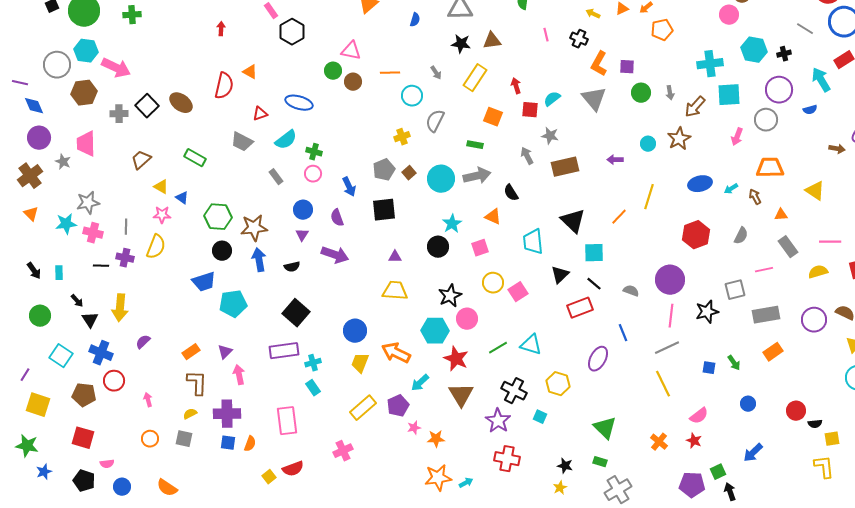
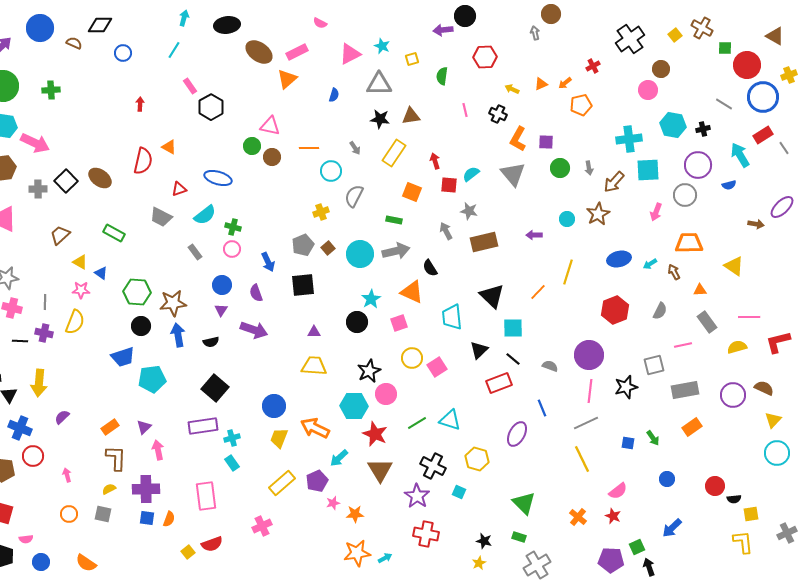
orange triangle: (493, 217) -> (412, 292), size x1.4

